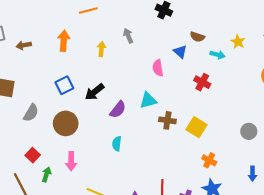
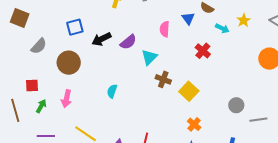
cyan triangle: (148, 100) -> (149, 57), turned -42
purple semicircle: (118, 110) -> (128, 42), moved
red square: (33, 155) -> (32, 86), turned 32

